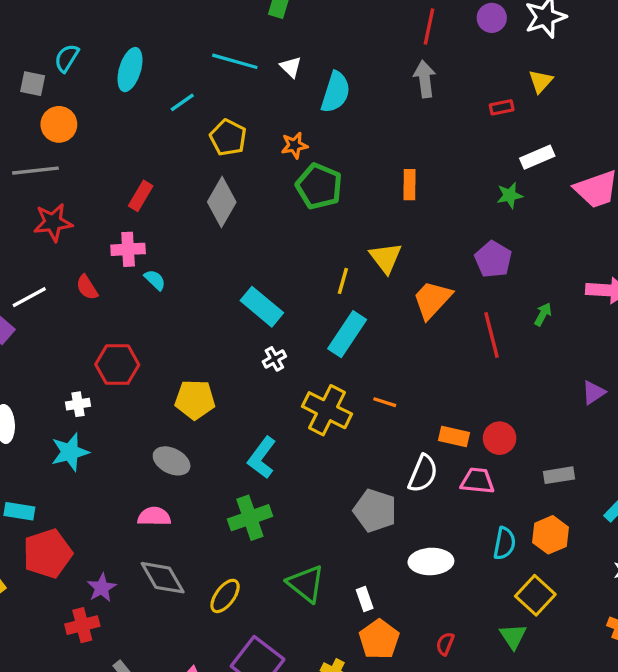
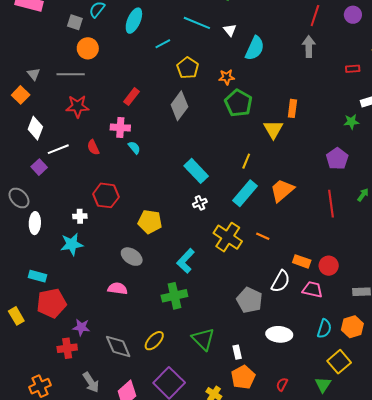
yellow triangle: (386, 258) -> (273, 129), moved
orange trapezoid: (432, 300) -> (282, 190), moved
gray diamond: (163, 578) -> (118, 347), moved
purple star: (102, 588) -> (81, 327), turned 30

